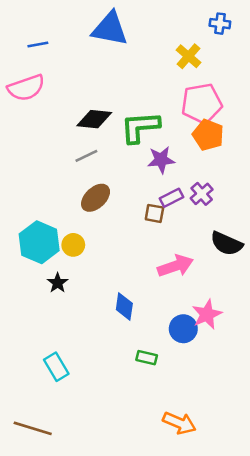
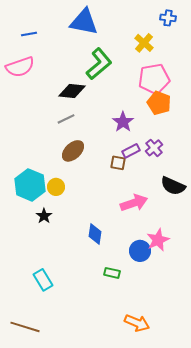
green L-shape: (140, 127) -> (99, 64), moved, turned 144
purple star: (161, 160) -> (123, 122), turned -30

